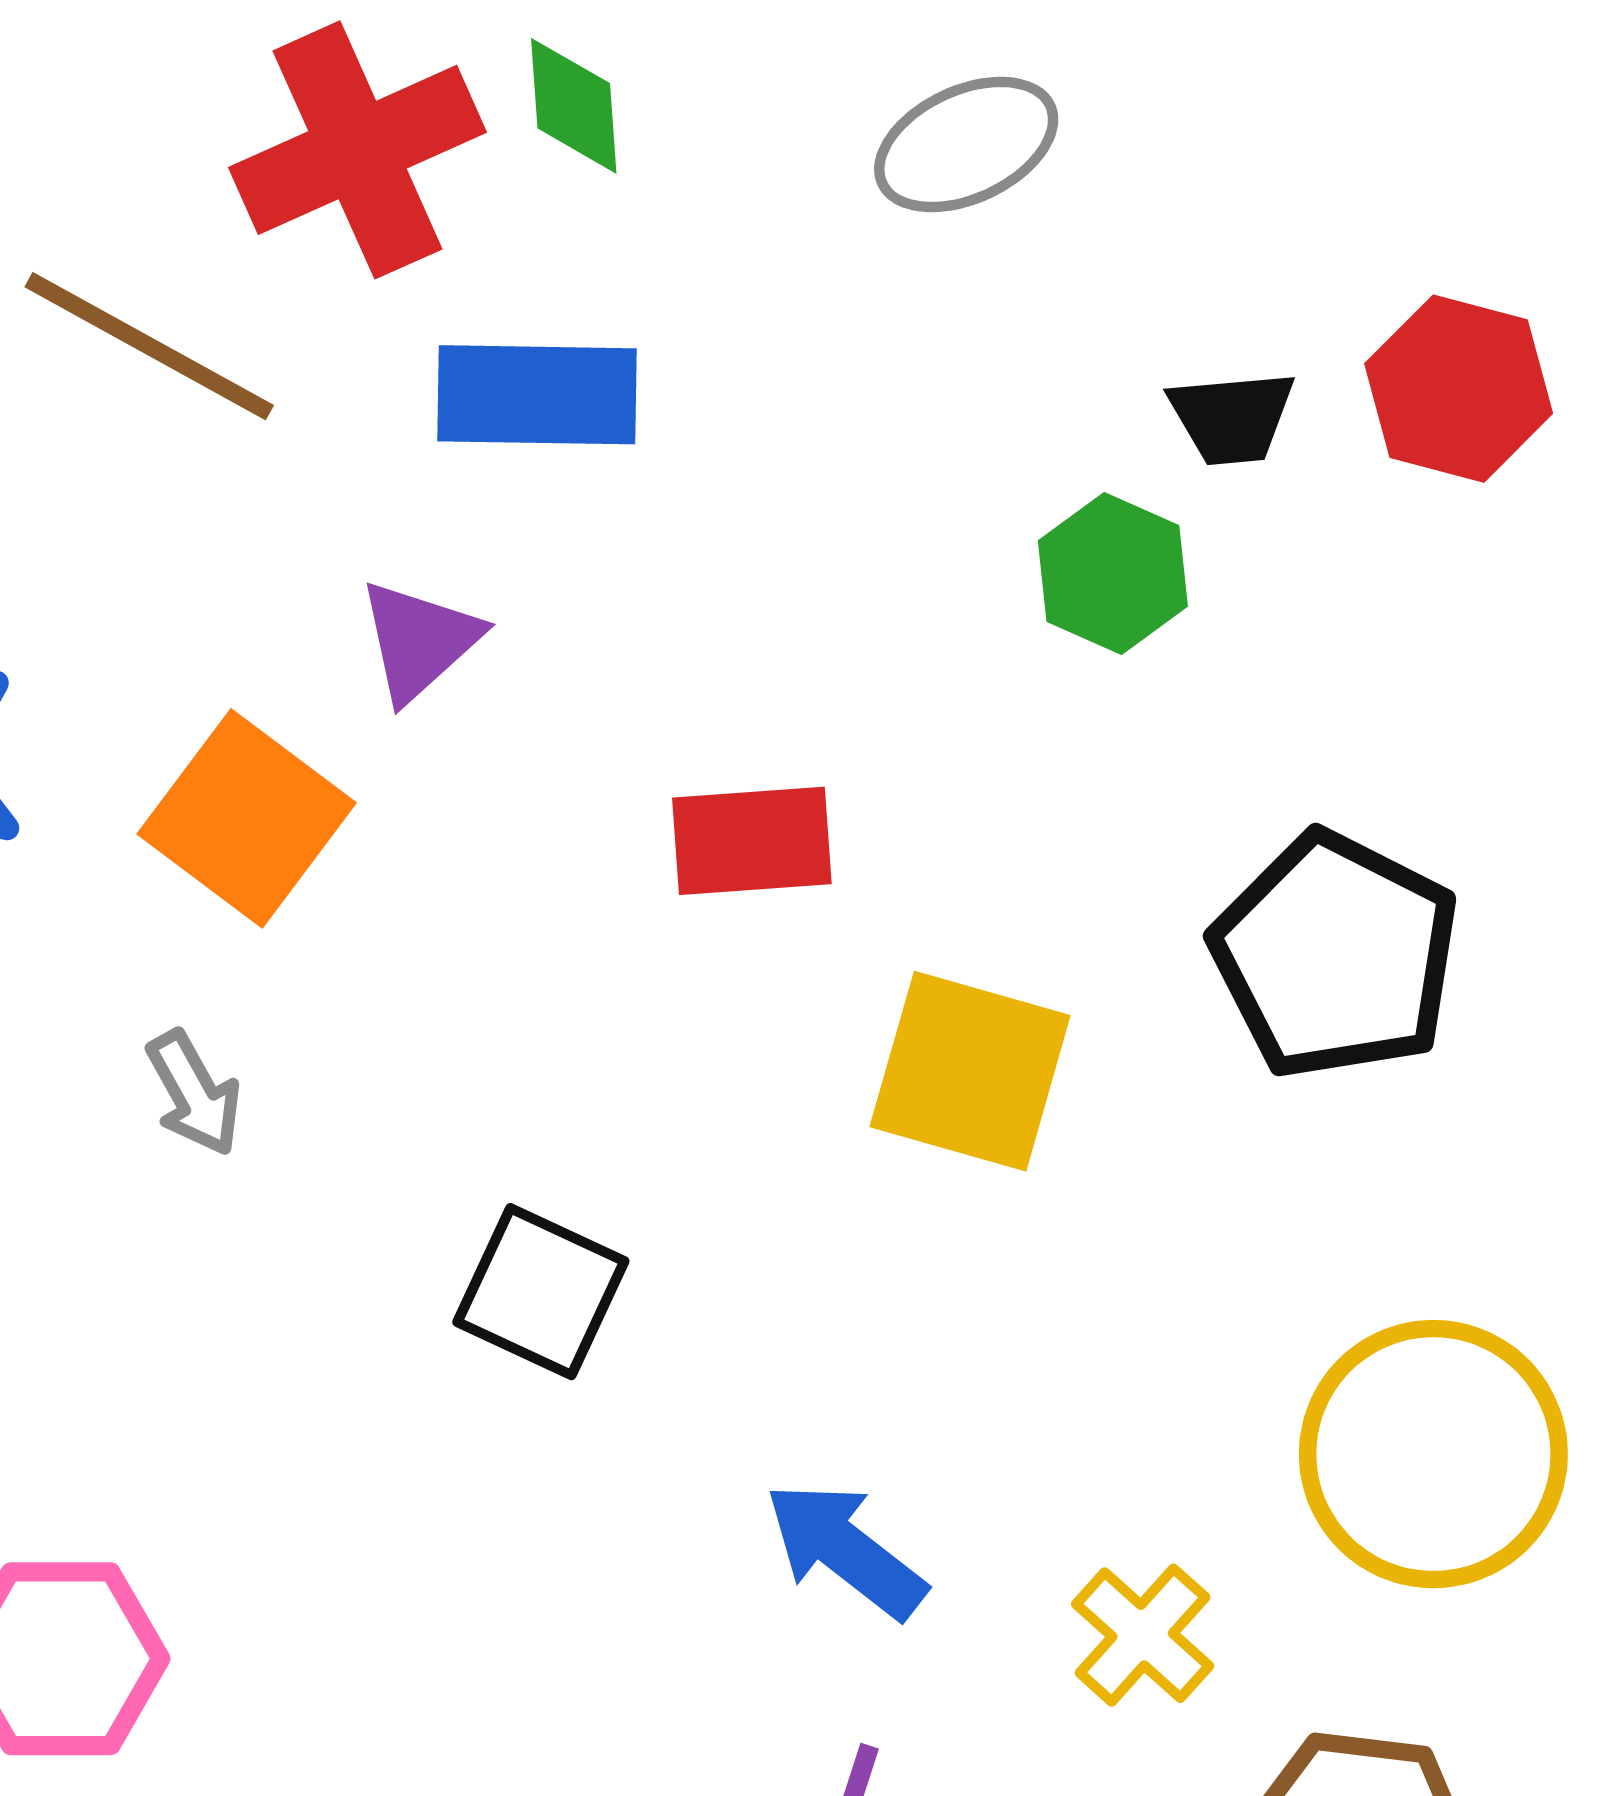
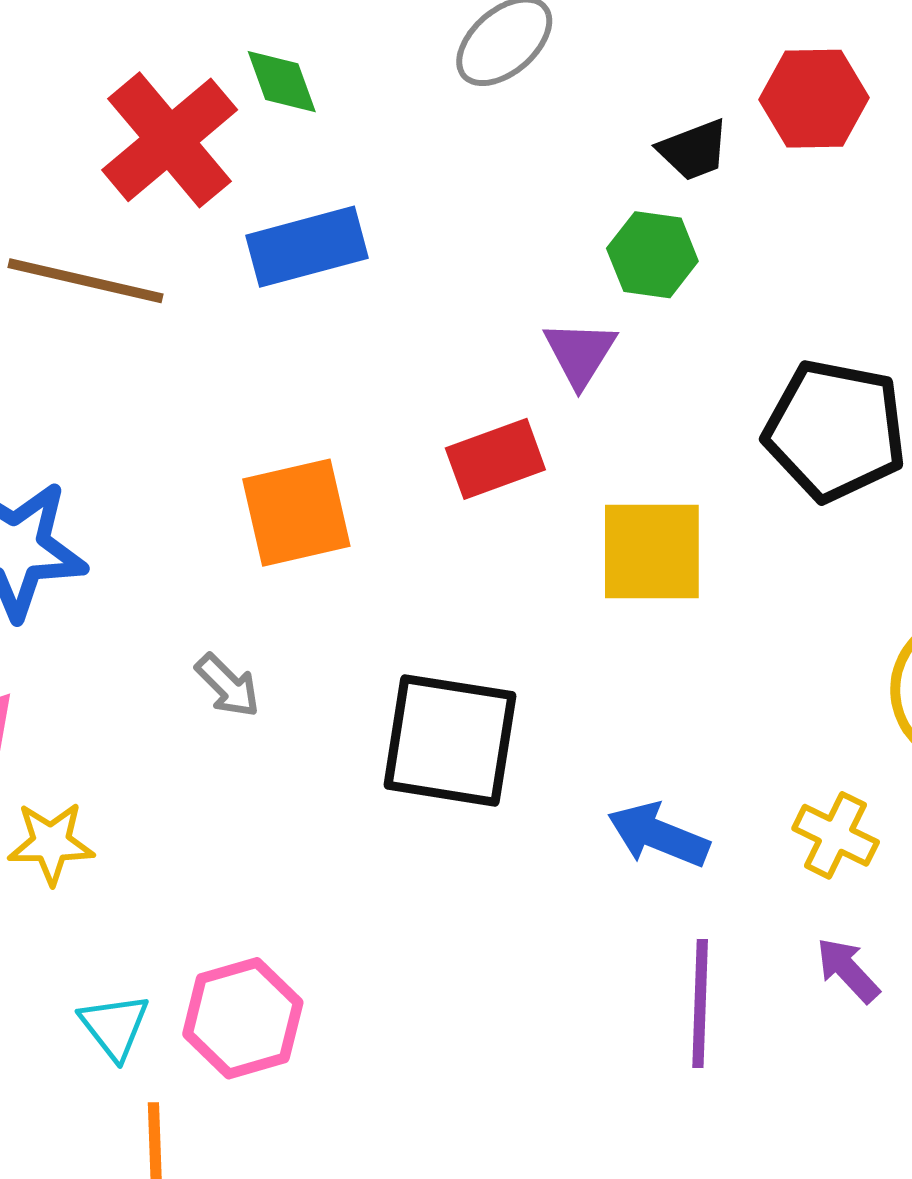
purple triangle: (419, 641) -> (580, 353), moved
orange square: (247, 818) -> (296, 513), moved, turned -34
black square: (541, 1292) -> (450, 740), size x1.5

